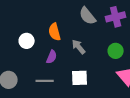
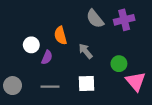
green circle: (116, 51) -> (119, 64), moved
purple semicircle: (52, 57) -> (47, 57), moved

